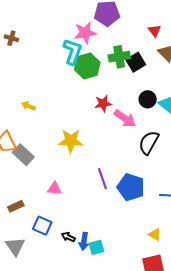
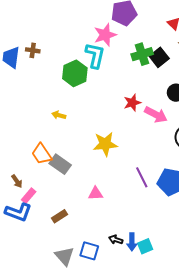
green hexagon: (87, 66) -> (75, 73), moved
blue square: (42, 226) -> (89, 251), moved

